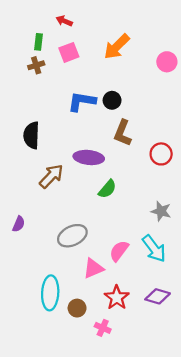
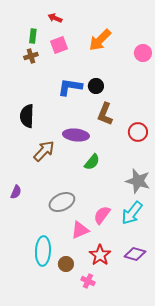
gray star: (161, 211) -> (138, 181), size x1.4
cyan arrow: (154, 249) -> (132, 213), turned 75

